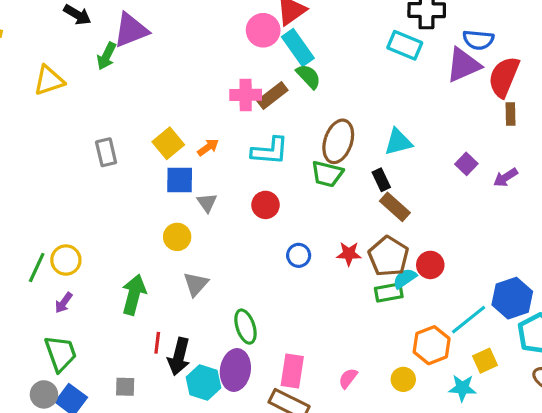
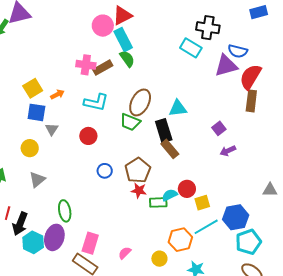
brown rectangle: (511, 114) -> (251, 101), size x1.5
purple arrow: (505, 177) -> (228, 151), moved
black rectangle: (381, 180) -> (164, 131), size x1.6
red star: (349, 254) -> (139, 190), moved
brown pentagon: (388, 256) -> (138, 170), moved
yellow square: (485, 361) -> (202, 203), moved

